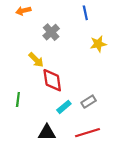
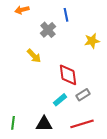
blue line: (85, 13) -> (66, 15), moved
red diamond: (52, 80) -> (68, 75), moved
green line: (18, 99) -> (13, 123), moved

